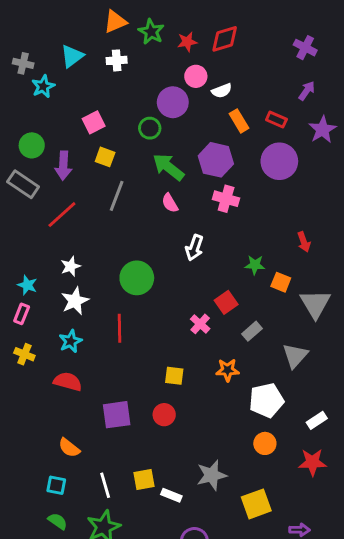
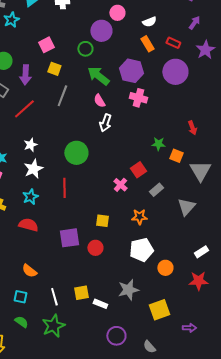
white semicircle: (222, 91) -> (149, 22), moved
white arrow: (194, 248) -> (105, 123), moved
white pentagon: (266, 400) -> (141, 250), moved
purple square: (117, 415) -> (69, 238), moved

